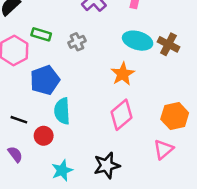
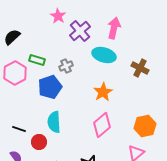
cyan ellipse: (138, 41) -> (104, 55), moved
blue pentagon: (45, 80) -> (50, 87), moved

